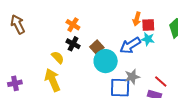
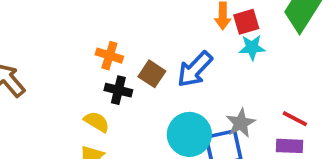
blue arrow: (130, 45) -> (195, 69), moved
brown square: (97, 47) -> (152, 74), moved
cyan circle: (106, 61) -> (189, 134), moved

